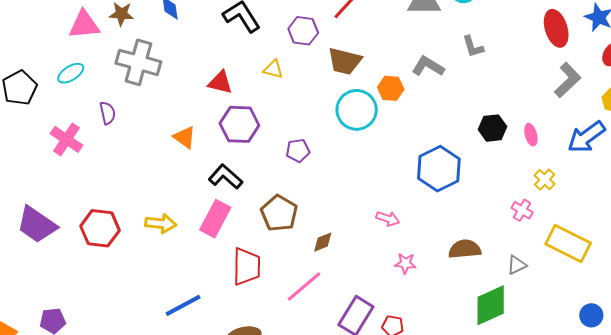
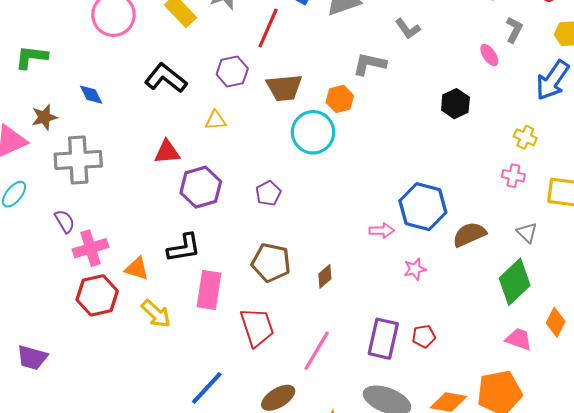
gray L-shape: (568, 80) -> (514, 30), size x0.7
pink ellipse: (531, 135) -> (489, 55), moved
orange triangle: (185, 137) -> (137, 268), moved
pink cross: (66, 139) -> (90, 248), moved, turned -32
blue hexagon: (439, 169) -> (423, 207), moved
black L-shape: (225, 177) -> (184, 248), moved, turned 148
yellow arrow: (161, 223) -> (156, 314), turned 56
purple trapezoid: (37, 225) -> (32, 358), size x0.7
red hexagon: (100, 228) -> (97, 295), moved
gray triangle: (517, 265) -> (527, 233), turned -30
pink line: (304, 287) -> (317, 351), moved

